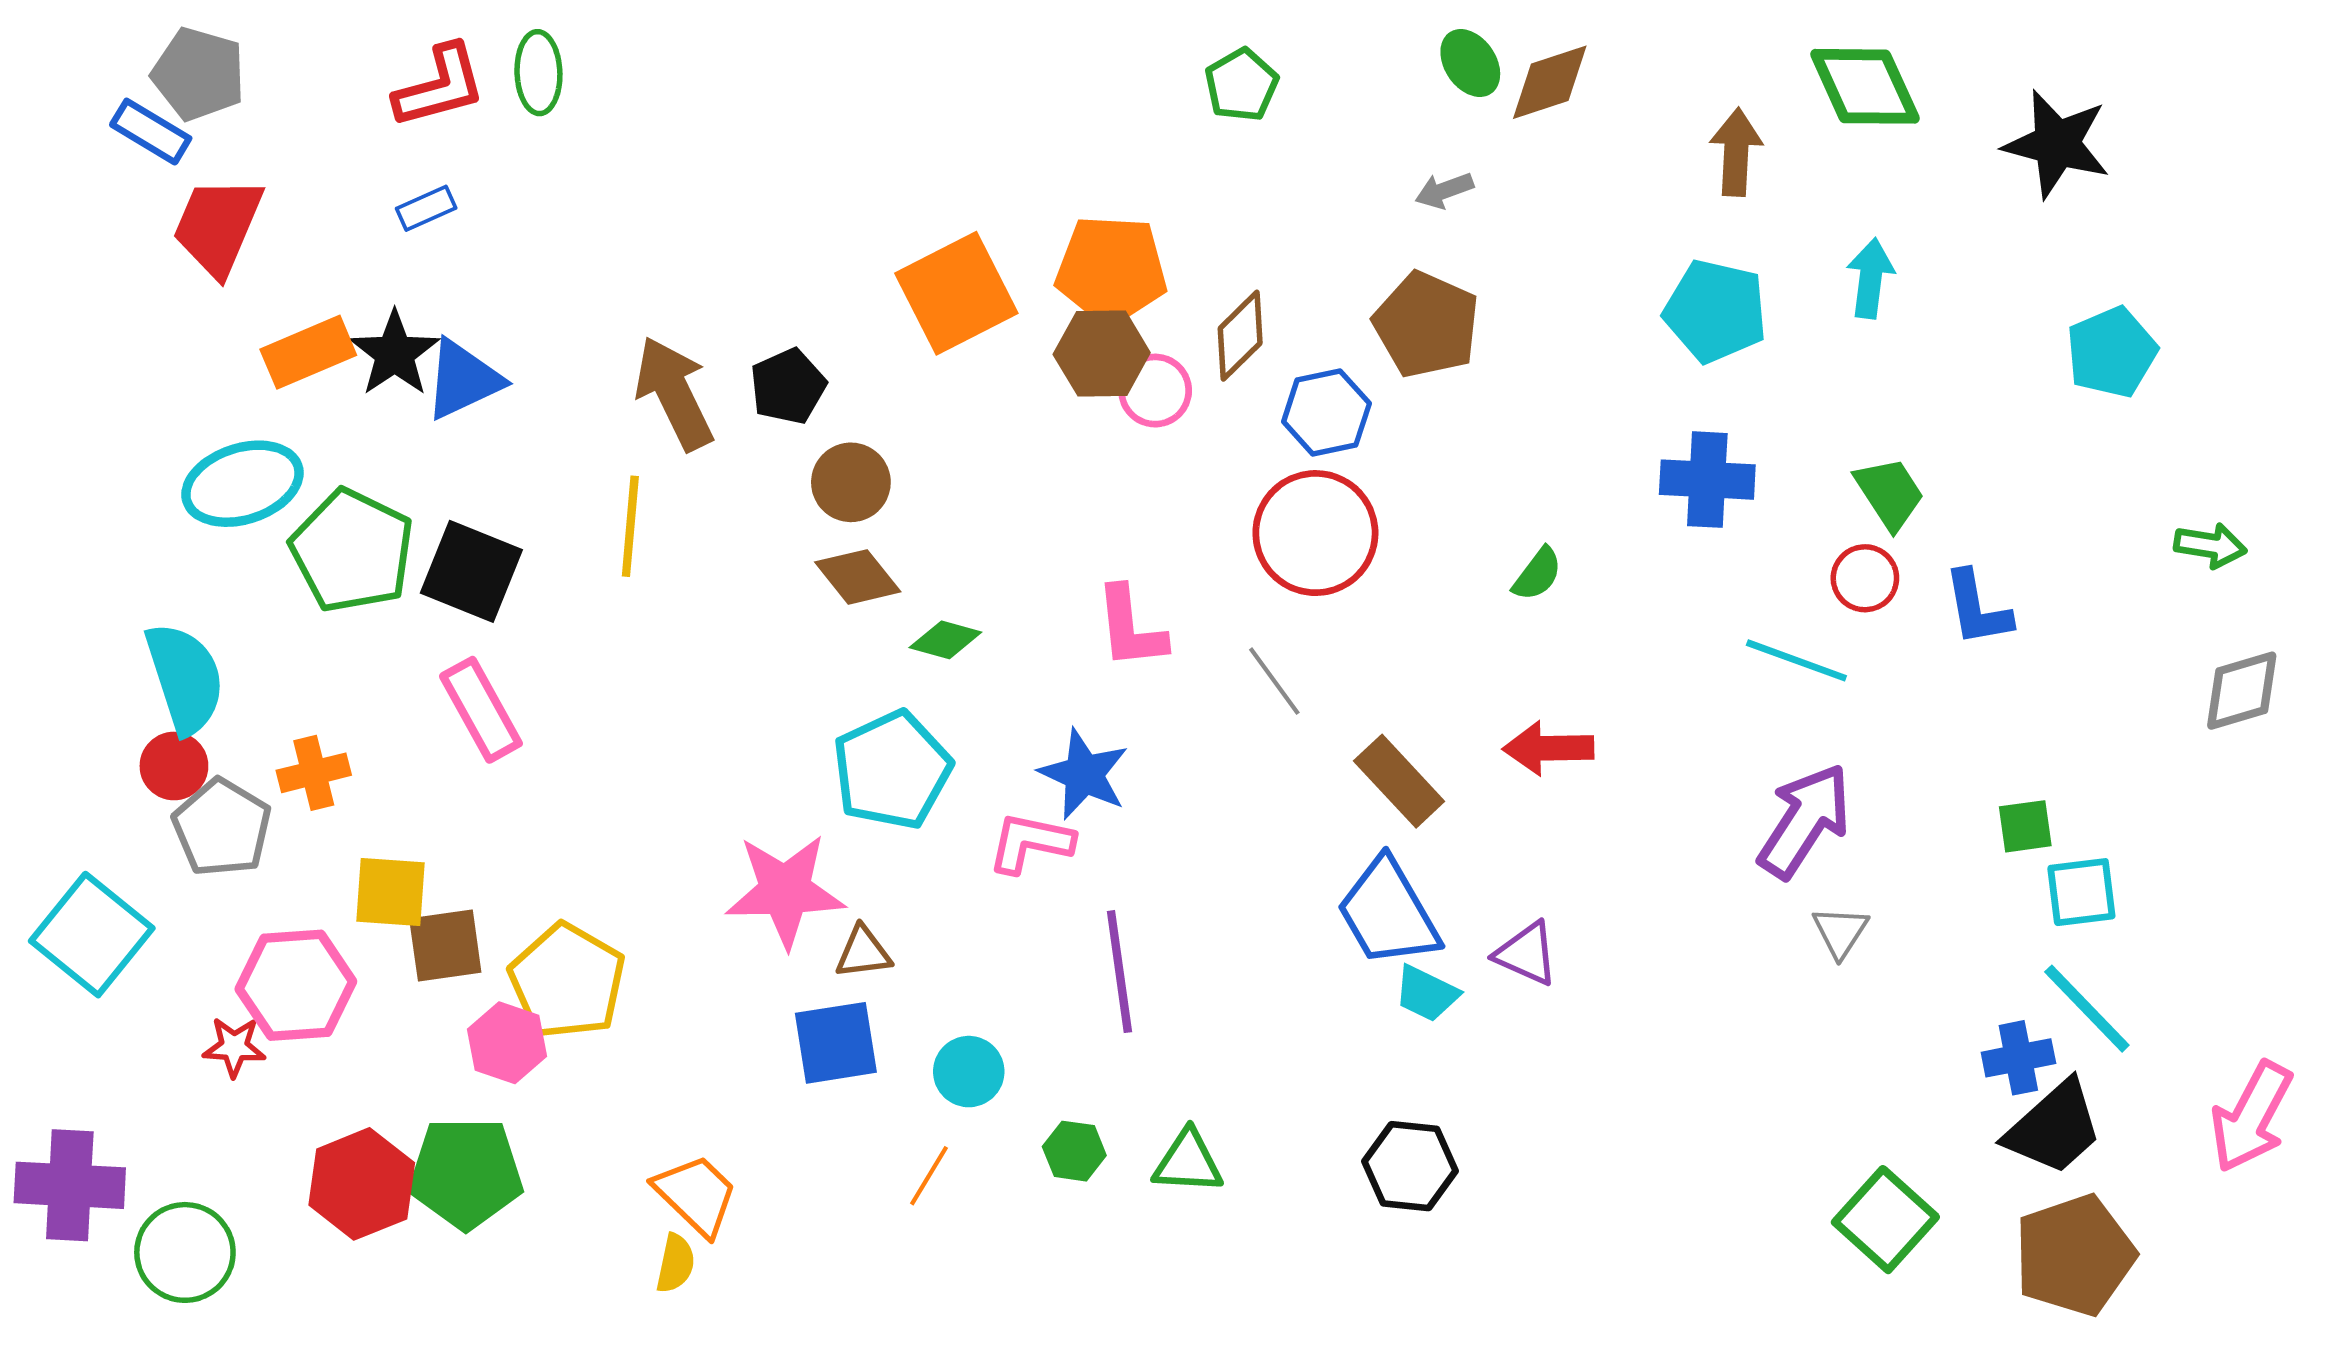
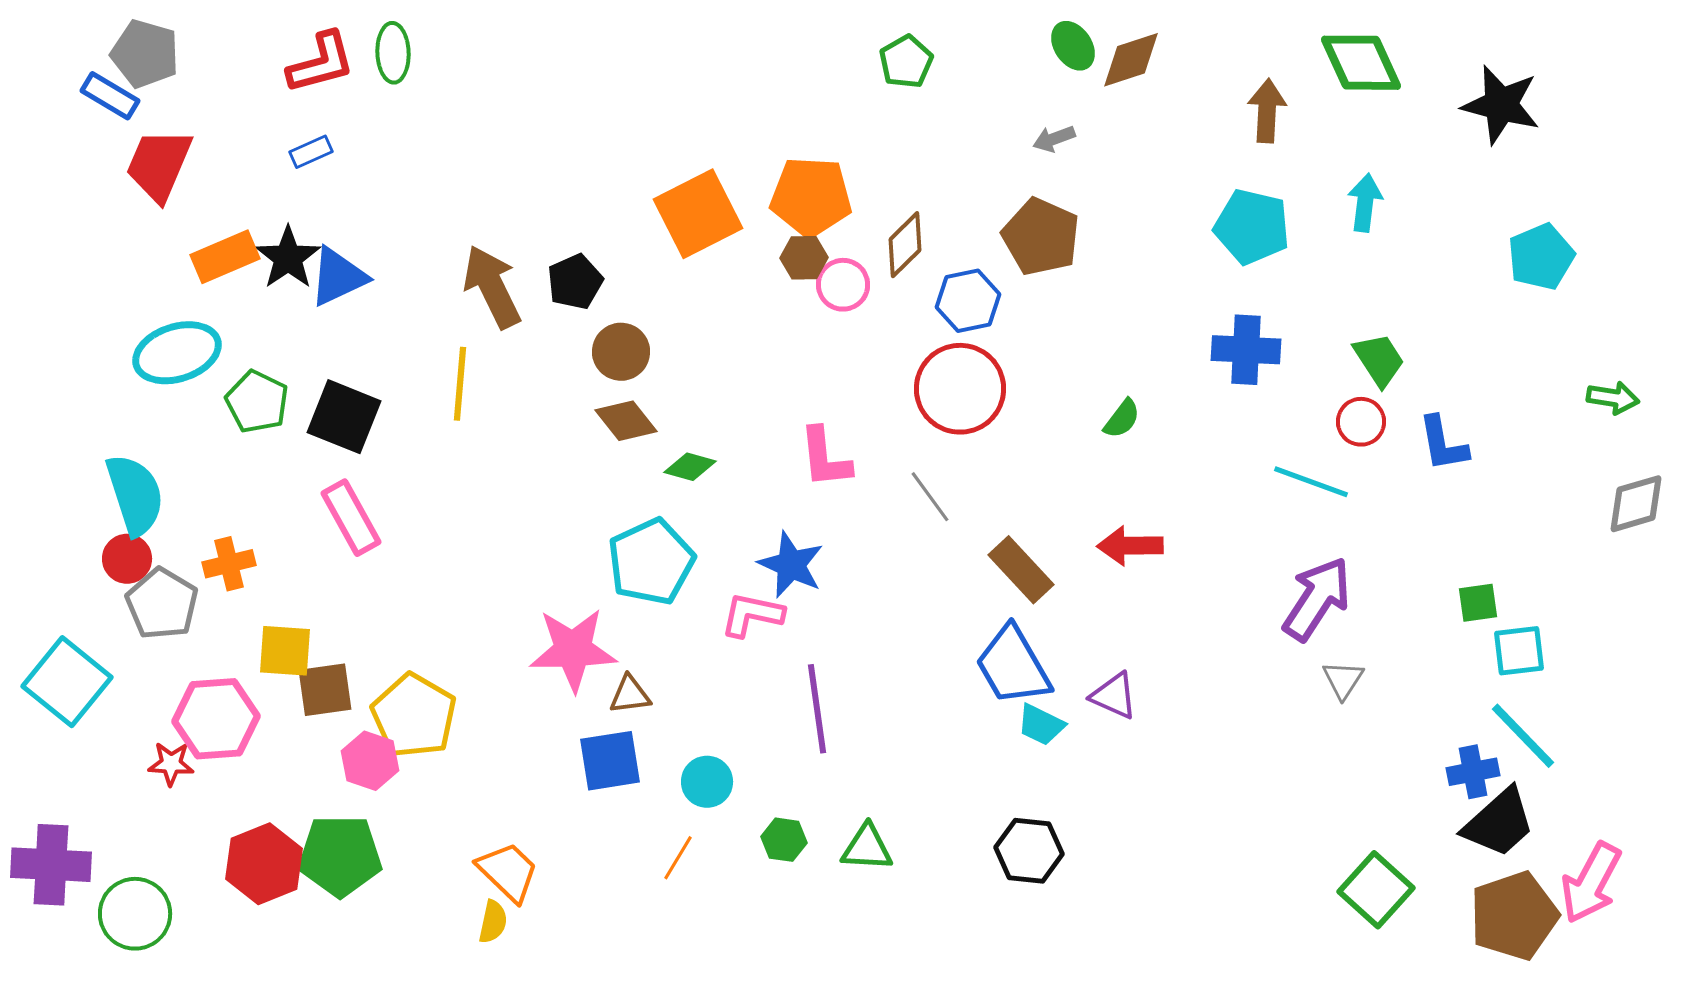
brown hexagon: (1102, 354) -> (804, 258), size x0.7
green pentagon: (352, 551) -> (257, 402), size x0.7
pink arrow: (2251, 1117) -> (1591, 883), moved

